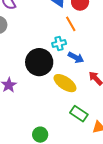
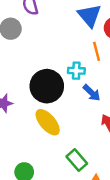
yellow ellipse: (65, 83) -> (48, 122), moved

